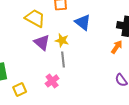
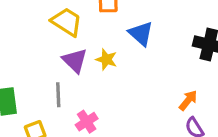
orange arrow: (117, 47) -> (188, 100), moved
gray line: (63, 59) -> (58, 95), moved

